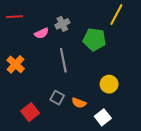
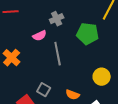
pink semicircle: (42, 33) -> (40, 36), moved
gray square: (57, 98) -> (44, 90), moved

